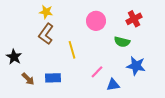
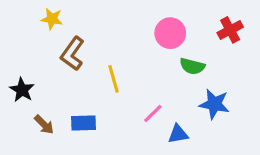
yellow star: (46, 12) -> (52, 19), moved
red cross: (134, 19) -> (230, 30), moved
pink circle: (96, 21) -> (170, 33), moved

